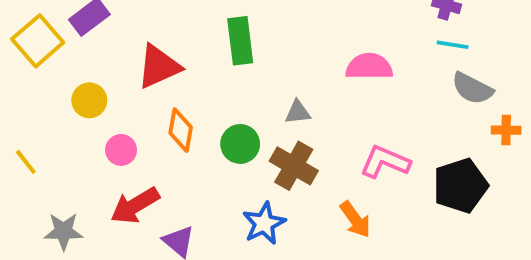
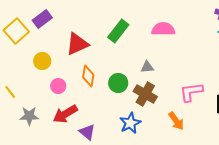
green rectangle: (240, 41) -> (118, 31), turned 45
pink semicircle: (369, 67) -> (163, 29), moved
pink L-shape: (385, 162) -> (191, 92), turned -30
gray star: (64, 231) -> (29, 116), moved

